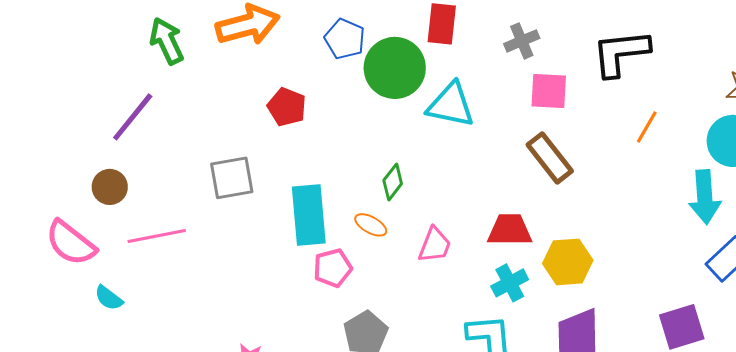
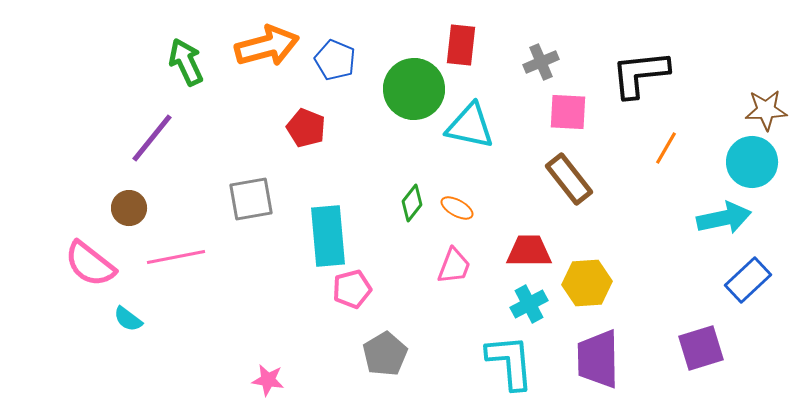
blue pentagon: (345, 39) -> (335, 60), moved
cyan arrow: (705, 197) -> (724, 218), turned -98
orange ellipse: (371, 225) -> (457, 208), moved

